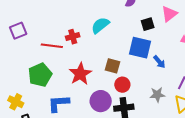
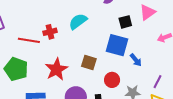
green pentagon: (40, 75) -> (16, 69), turned -30
red circle: (122, 85) -> (112, 80), moved

